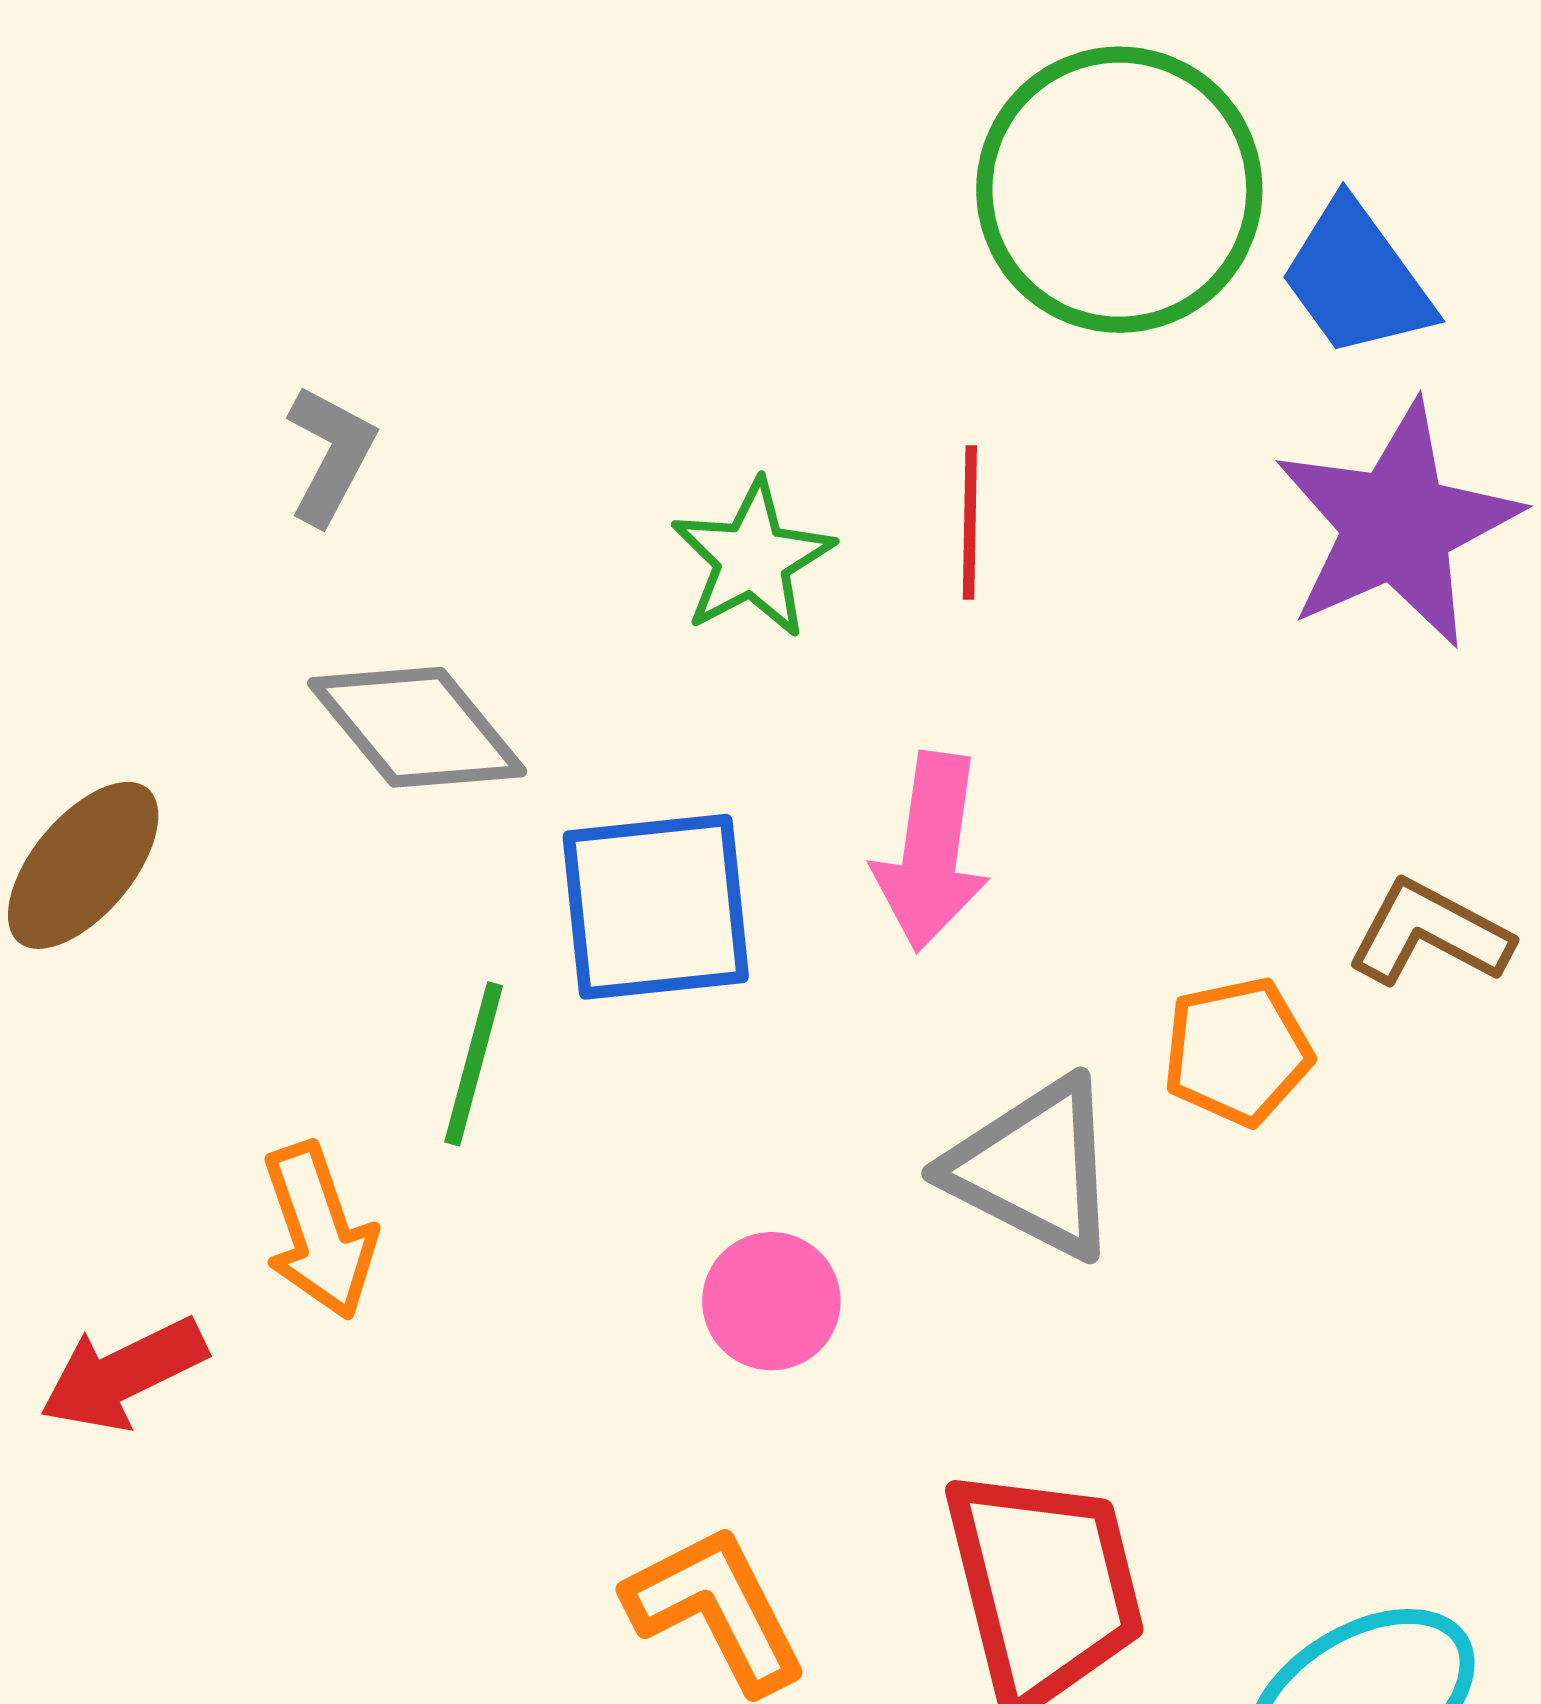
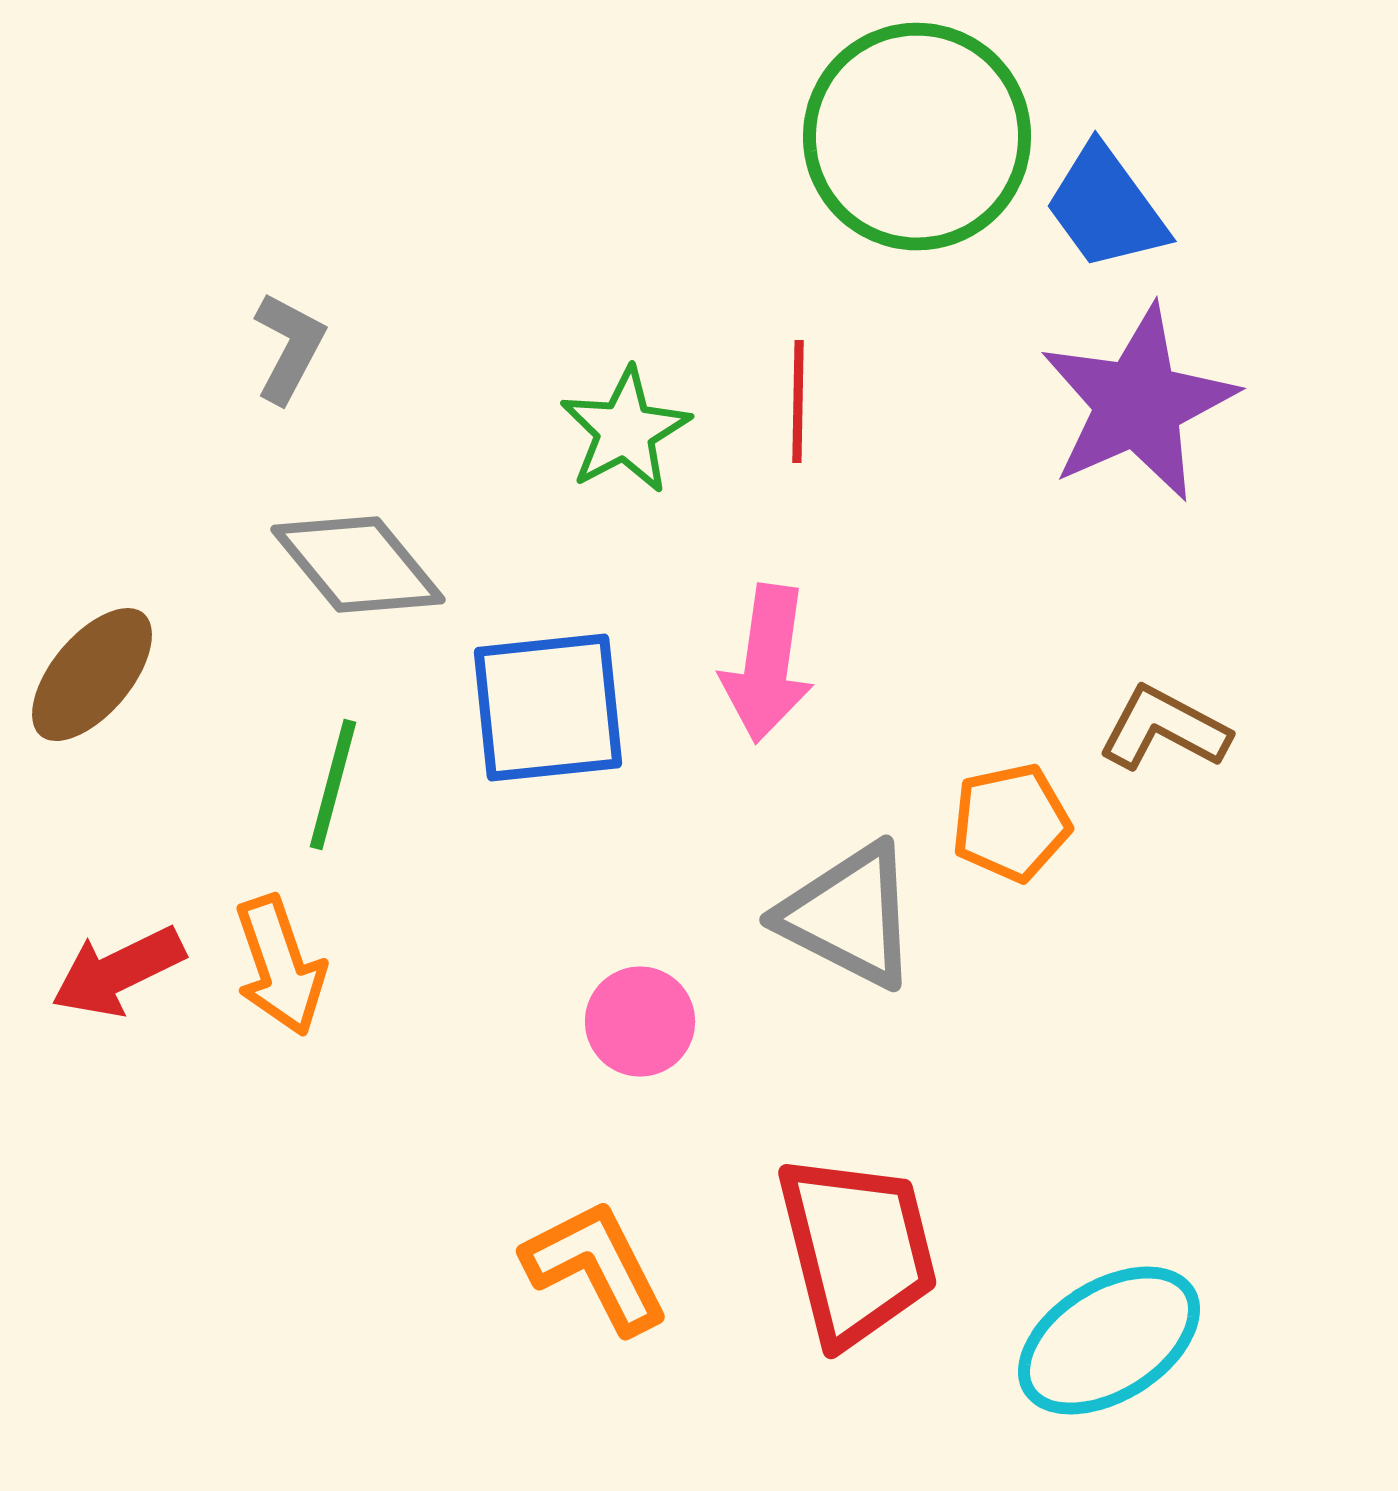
green line: (474, 1064) -> (333, 785), moved
red arrow: (123, 1374) -> (118, 972), moved

